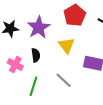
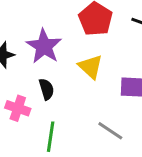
gray line: (64, 80) -> (110, 131), moved

